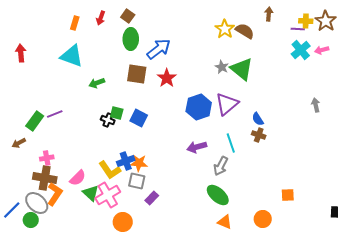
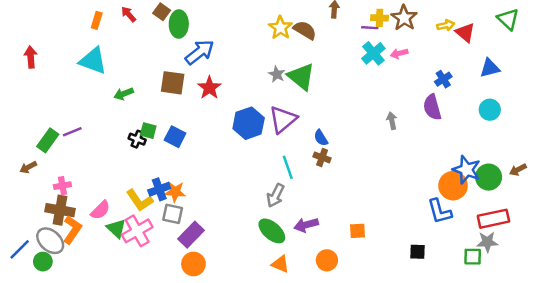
red arrow: (101, 18) -> (129, 14), turned 120
green ellipse: (131, 39) -> (179, 24), moved
purple arrow: (197, 147) -> (306, 225), moved
purple rectangle: (152, 198) -> (191, 235), size x1.5
orange circle: (123, 222) -> (193, 264), moved

